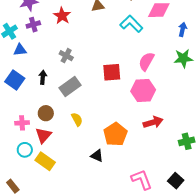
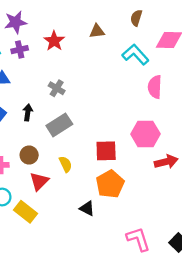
pink semicircle: (146, 61) -> (155, 87), moved, turned -30
red square: (112, 72) -> (106, 151), moved
red arrow: (153, 122) -> (166, 162), moved
red triangle: (43, 135) -> (39, 181), moved

